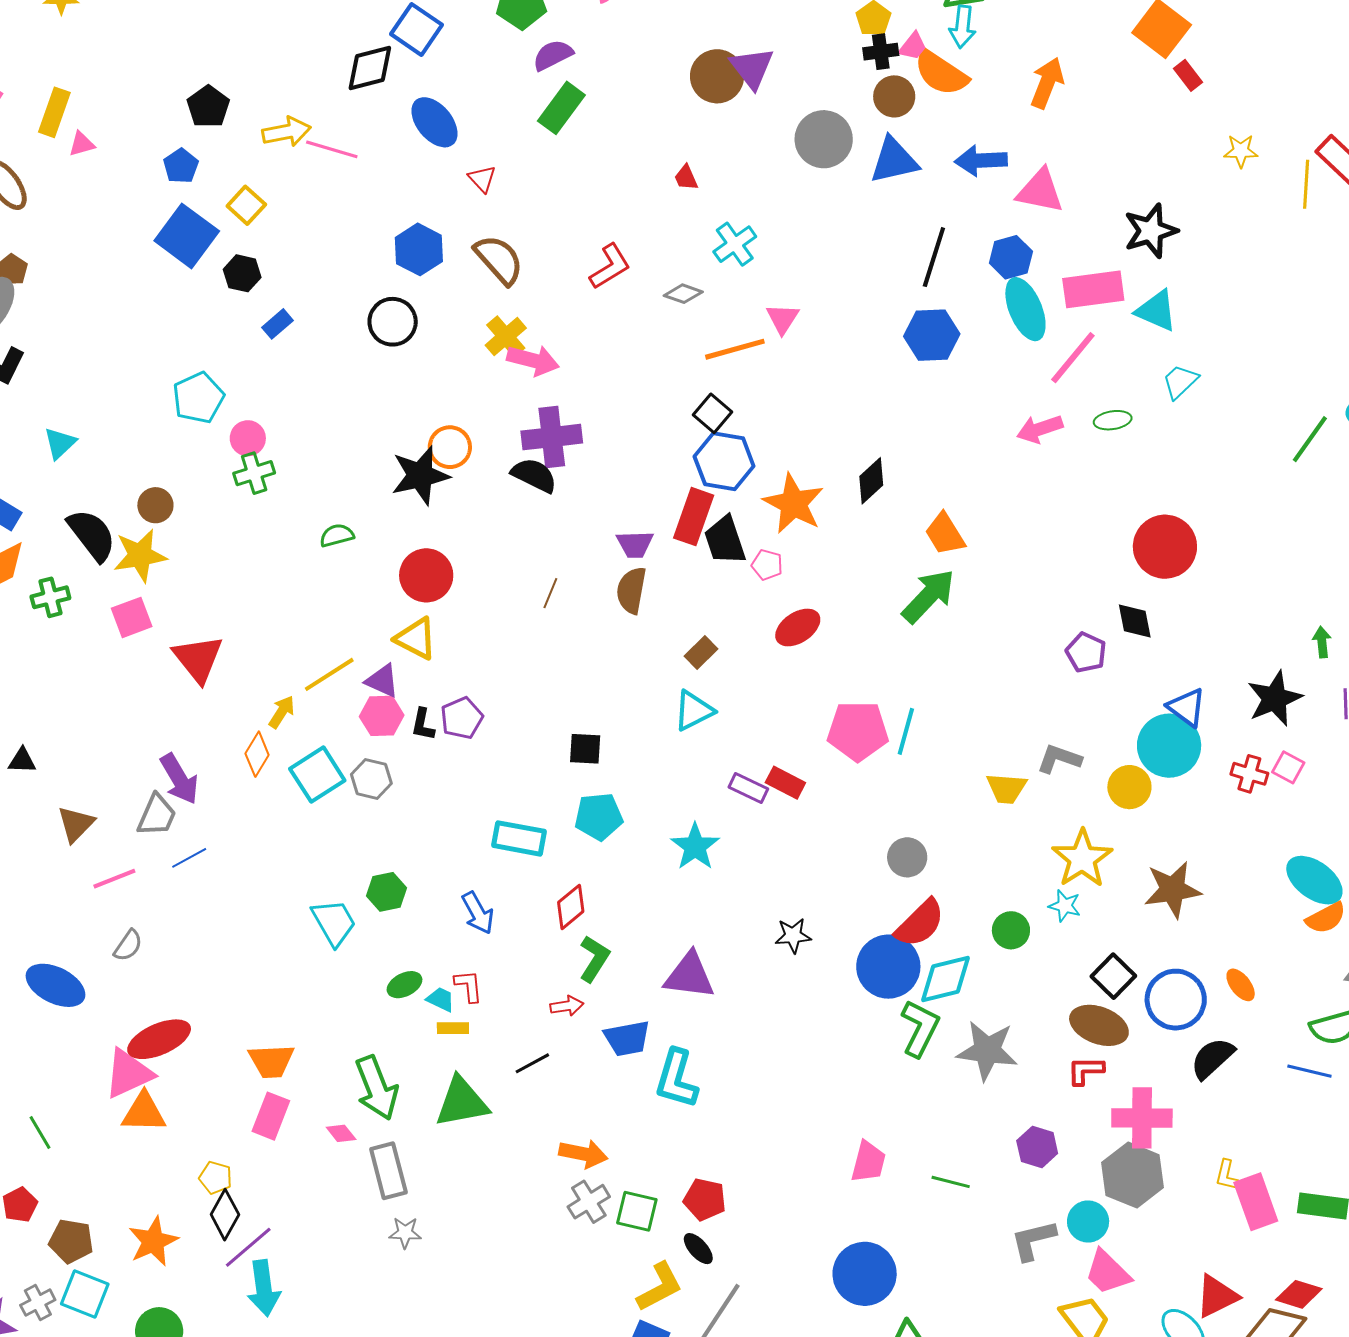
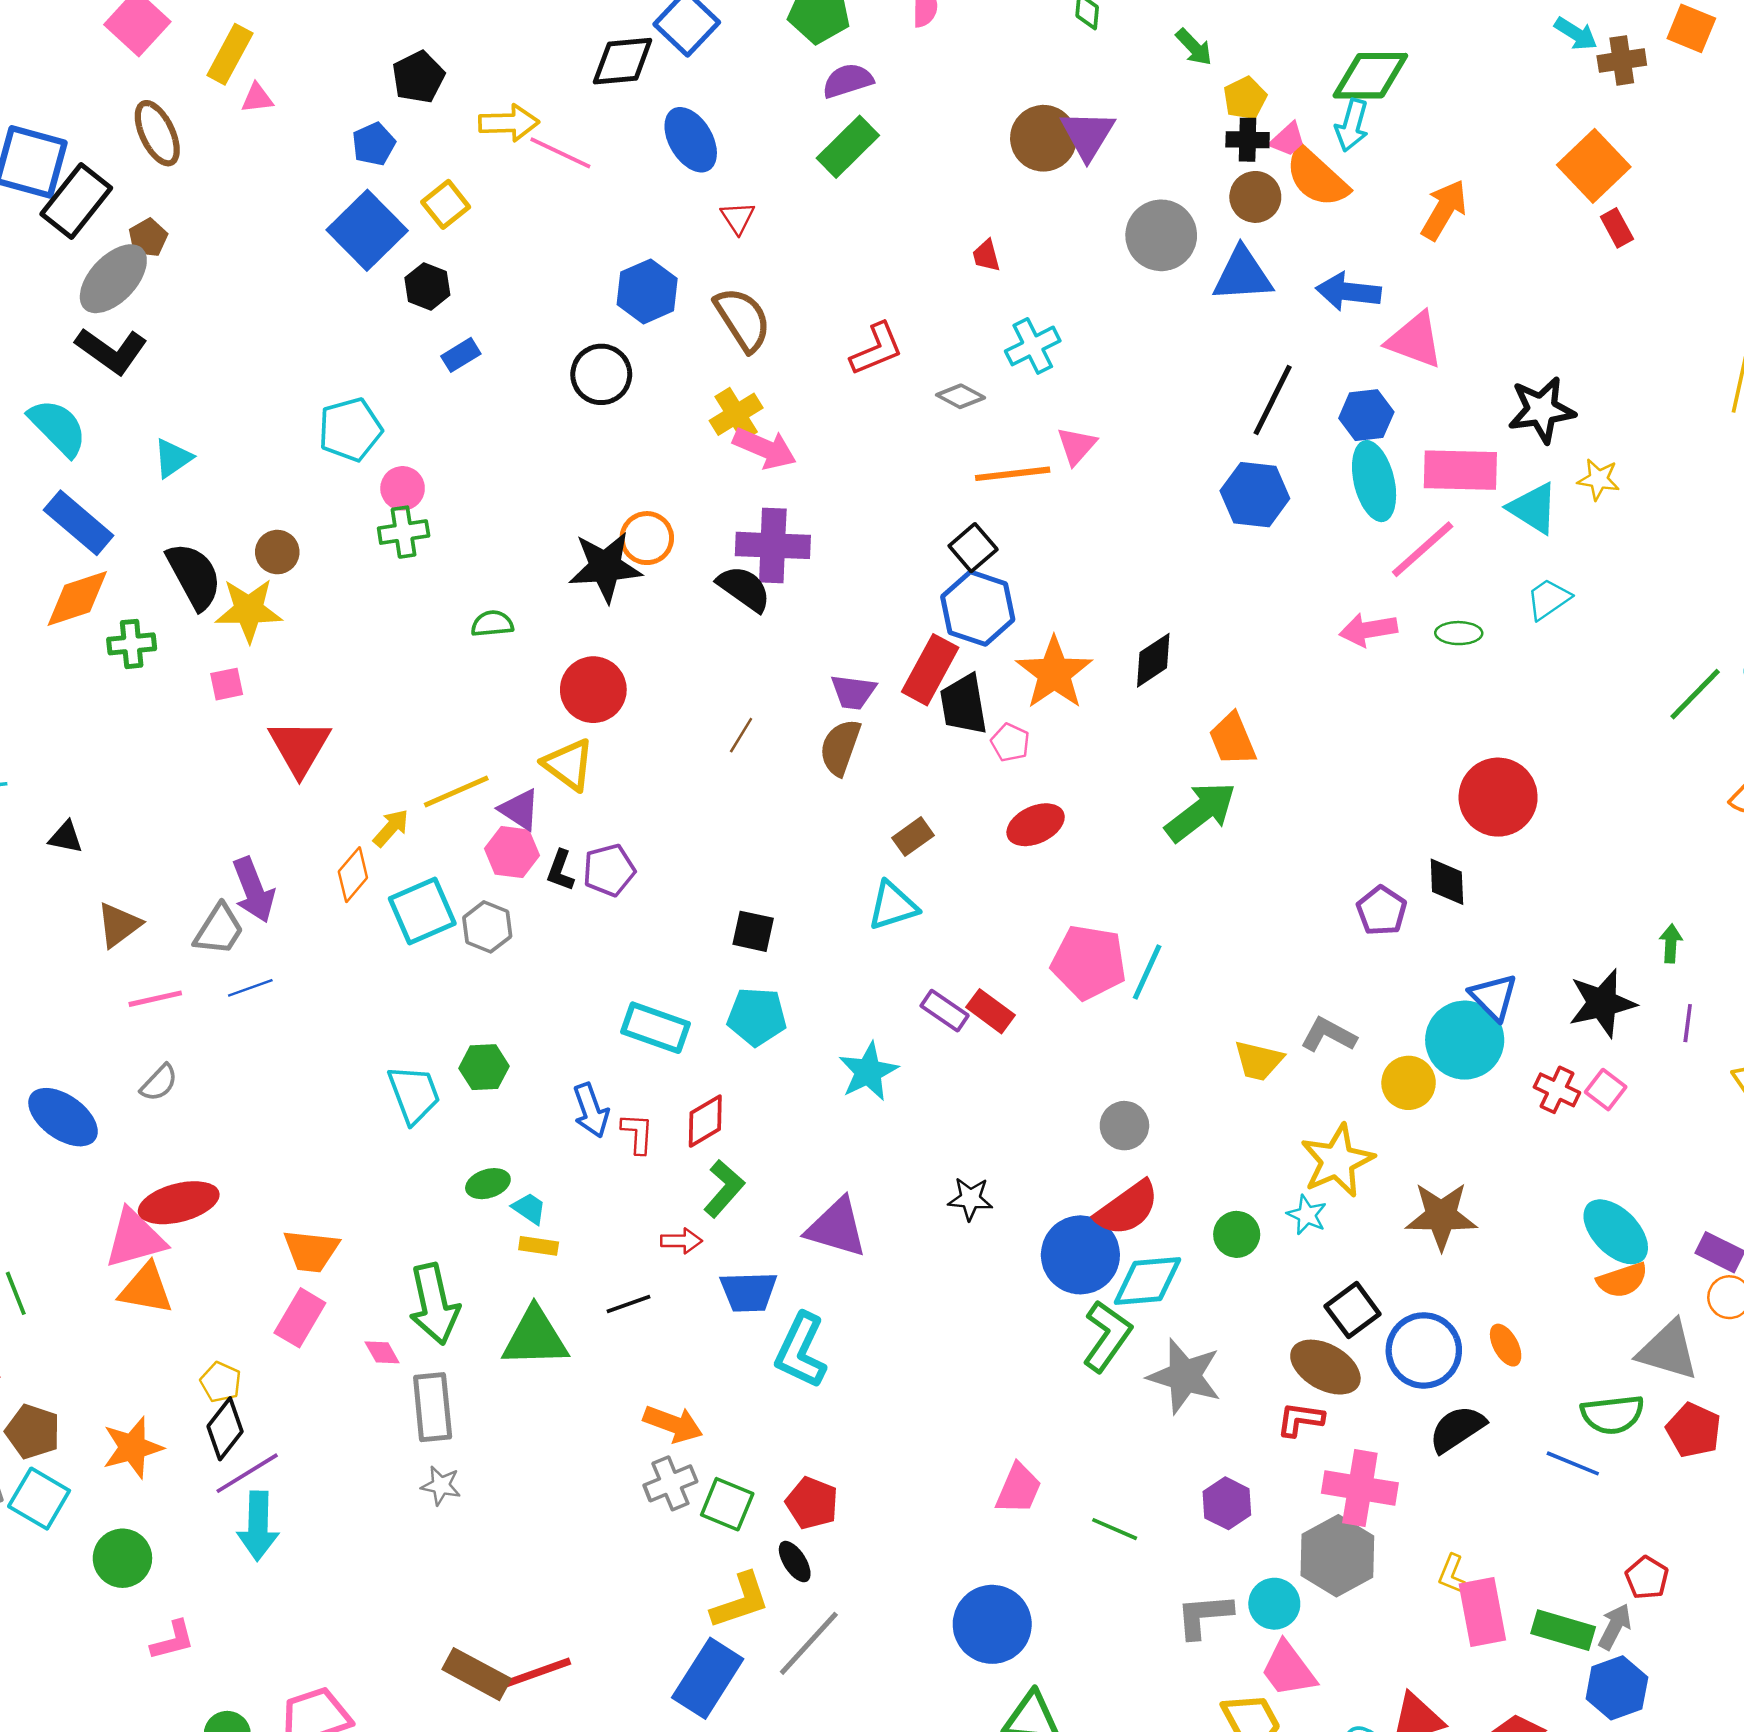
yellow star: (1241, 151) -> (1599, 479), moved
pink square: (132, 617) -> (227, 684), size x0.7
red L-shape: (469, 986) -> (637, 1133), moved

